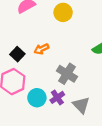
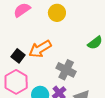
orange arrow: (41, 49) -> (40, 49), size x1.6

